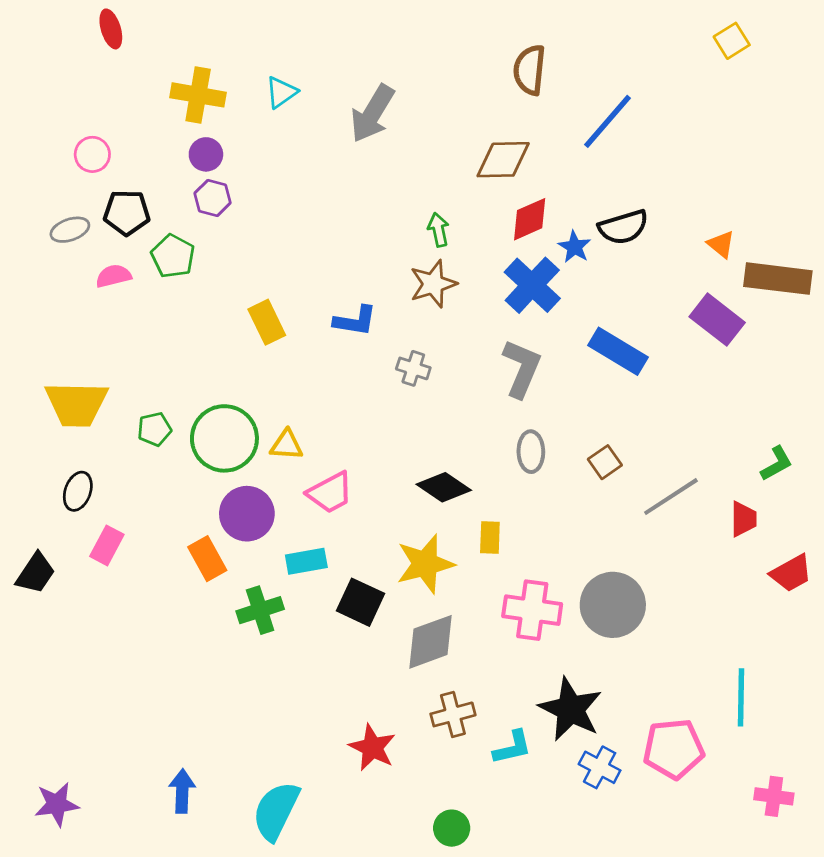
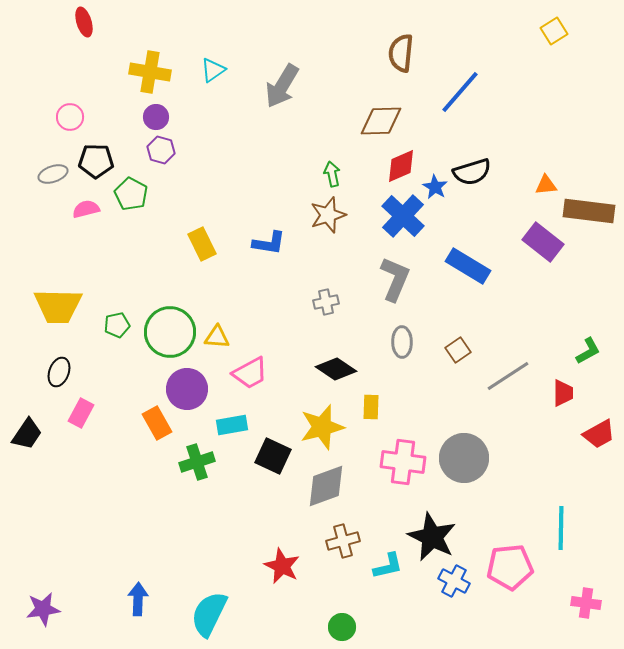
orange triangle: (721, 244) -> (546, 185), turned -45
gray cross: (413, 368) -> (326, 302), moved, turned -30

